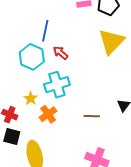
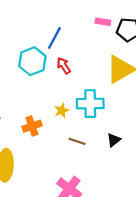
cyan cross: (57, 85) -> (90, 104), moved
yellow star: (31, 98) -> (62, 111), moved

